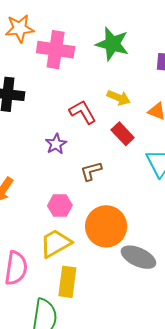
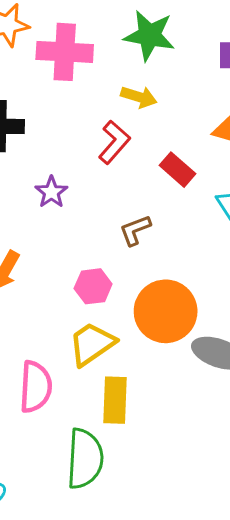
yellow arrow: (119, 98) -> (139, 97), moved
red L-shape: (83, 112) -> (114, 142), turned 76
purple star: (56, 144) -> (51, 192), moved

